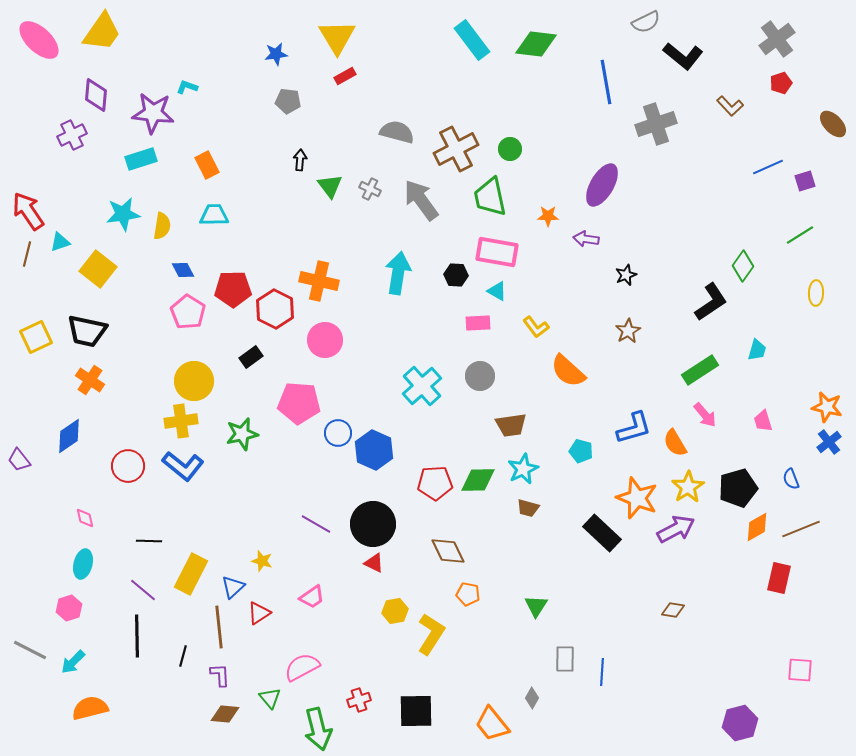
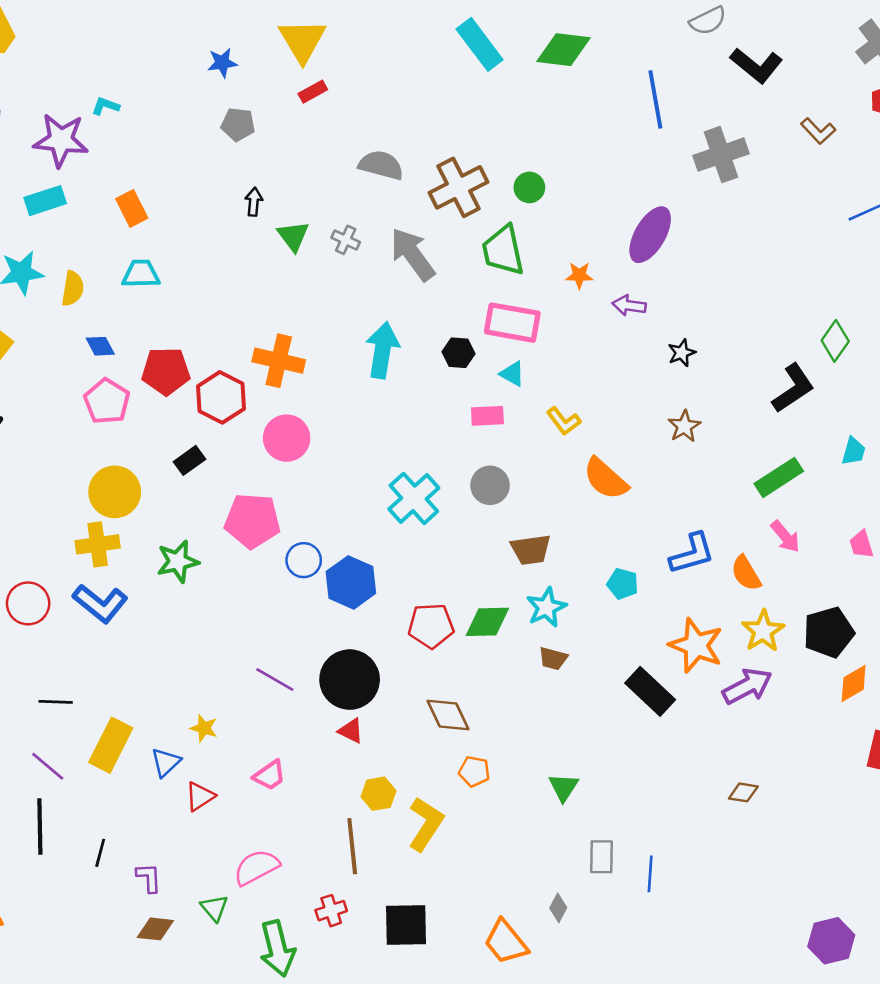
brown line: (219, 627) -> (352, 846), moved

